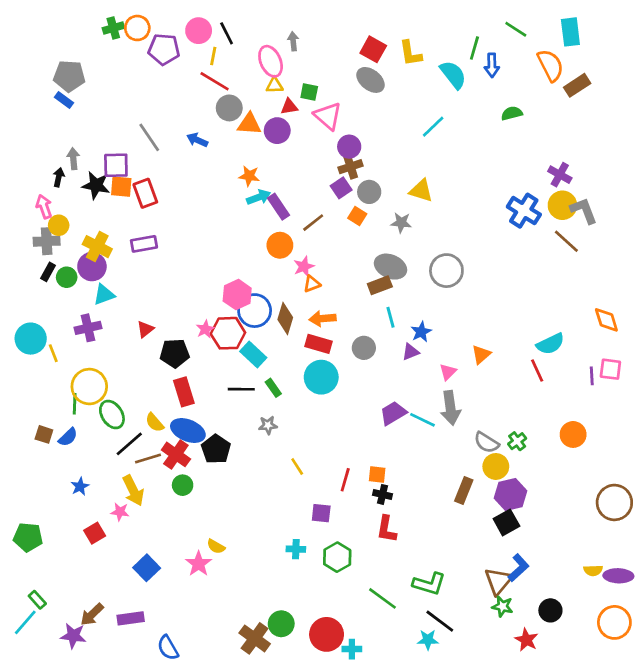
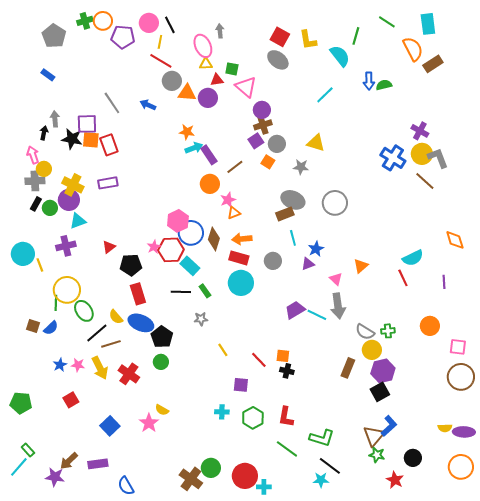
blue arrow: (492, 65) -> (369, 81), moved
gray pentagon: (69, 76) -> (54, 36), moved, turned 30
pink square: (610, 369) -> (458, 347), moved
pink triangle: (448, 372) -> (336, 279), turned -32
green cross: (517, 441) -> (388, 331), turned 32
red cross: (176, 454) -> (129, 374), moved
red line: (345, 480) -> (259, 360), turned -60
green circle: (183, 485) -> (161, 362), moved
pink star: (120, 512) -> (78, 365), moved
red L-shape: (387, 529) -> (286, 417), moved

